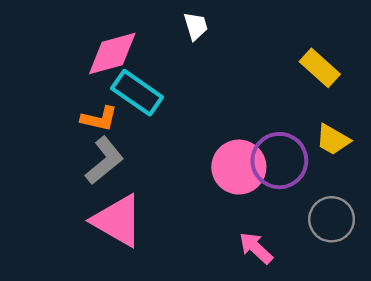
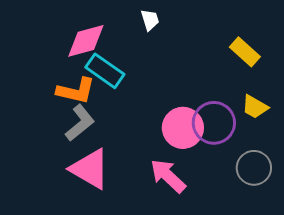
orange L-shape: (99, 119) -> (76, 91), size x1.4
pink arrow: (256, 248) -> (168, 176), moved, size x1.4

